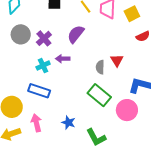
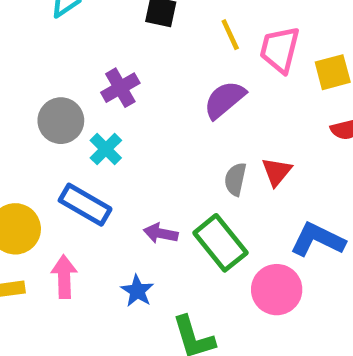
gray circle: (21, 34) -> (61, 121), moved
purple semicircle: (76, 34) -> (225, 100), moved
purple arrow: (63, 59) -> (161, 233), moved
cyan cross: (43, 66) -> (106, 149), turned -32

